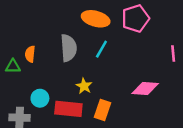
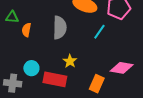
cyan line: (101, 49) -> (99, 32), moved
green triangle: (13, 66) -> (12, 17), moved
orange rectangle: (102, 110) -> (97, 84), moved

